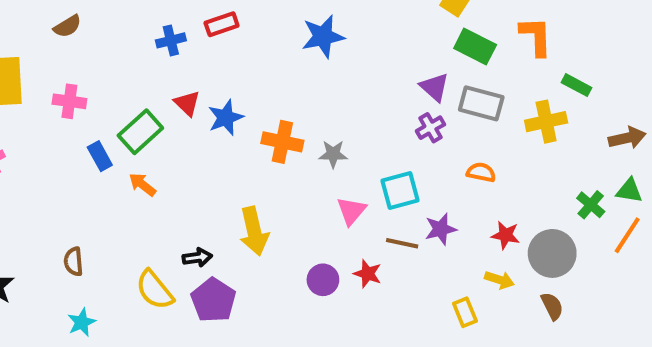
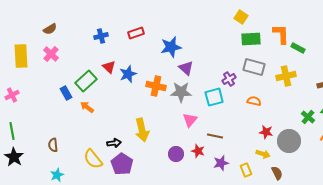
red rectangle: (222, 24) -> (136, 33), moved
blue star: (323, 36) -> (171, 47), moved
green rectangle: (475, 47) -> (251, 39), turned -30
green rectangle: (576, 85) -> (298, 48), moved
purple triangle: (435, 87) -> (186, 68), moved
pink cross: (69, 101) -> (51, 54), moved, turned 35
gray star: (333, 154) -> (181, 92), size x1.5
cyan square: (400, 191) -> (214, 97), moved
purple star: (441, 229) -> (221, 163), moved
brown semicircle: (552, 306) -> (277, 173), moved

